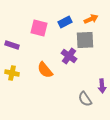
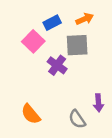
pink square: (39, 28) -> (33, 41), moved, turned 30
orange semicircle: (45, 70) -> (31, 114), moved

